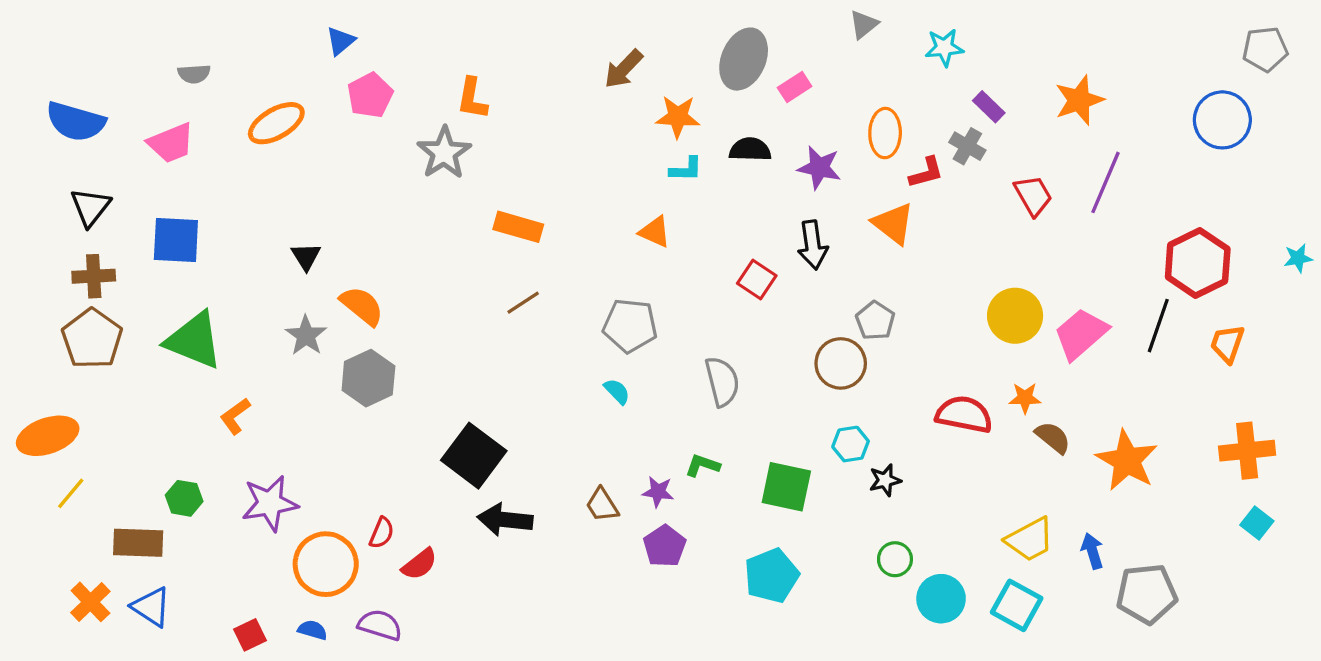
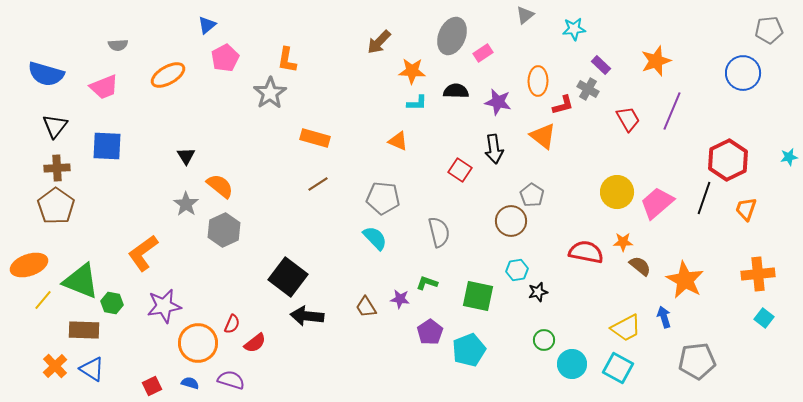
green triangle: (194, 340) -> (81, 281), moved
cyan semicircle: (617, 391) -> (375, 238), size x1.5
orange L-shape: (235, 416) -> (143, 253), size x1.6
purple pentagon: (665, 546) -> (430, 332), moved
blue arrow: (1092, 551) -> (664, 317), moved

